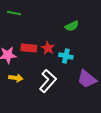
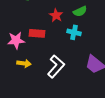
red star: (48, 48) -> (56, 15), moved
cyan cross: (66, 56) -> (74, 32), moved

